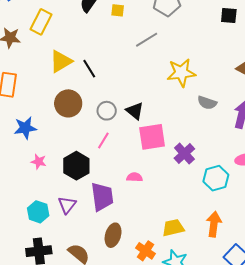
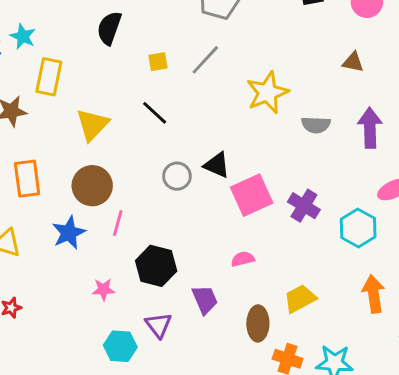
yellow square: (118, 10) -> (158, 62), moved
black line: (89, 69) -> (155, 113), moved
brown circle: (68, 103) -> (92, 186), moved
pink line: (103, 141) -> (118, 223), moved
pink star: (39, 162) -> (103, 289), moved
purple trapezoid: (102, 197) -> (205, 300), size x0.7
yellow trapezoid: (173, 228) -> (300, 299), moved
brown ellipse: (113, 235) -> (258, 323), moved

